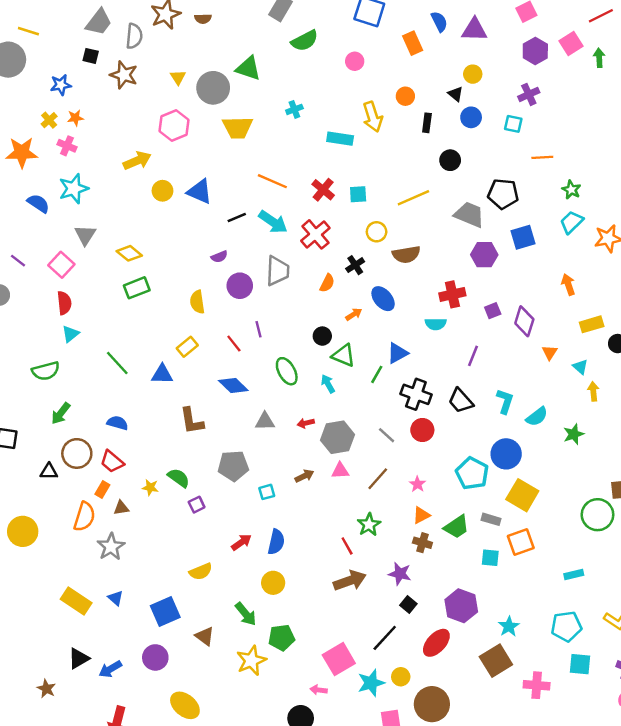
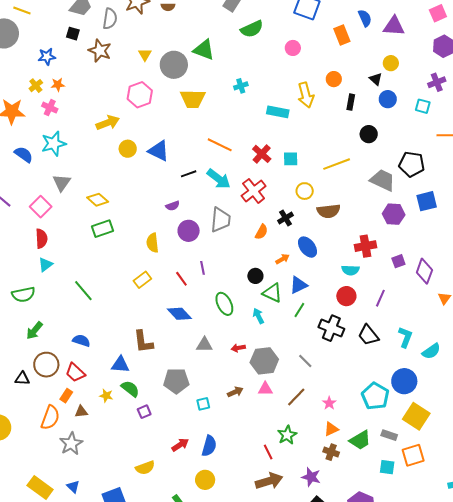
blue triangle: (397, 353) -> (298, 285), moved
blue triangle: (162, 374) -> (120, 365), moved
red circle: (422, 430) -> (346, 296), moved

